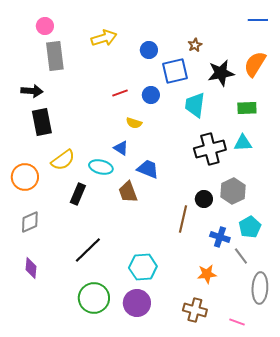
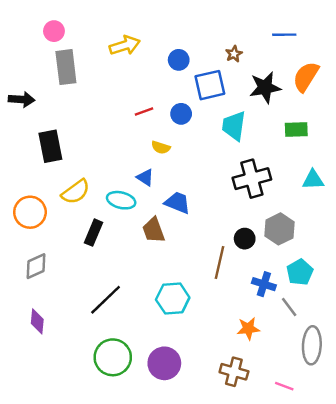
blue line: (258, 20) -> (284, 35), moved
black arrow: (32, 91) -> (22, 99), moved
cyan triangle: (243, 143) -> (313, 180), moved
cyan hexagon: (143, 267) -> (173, 299), moved

